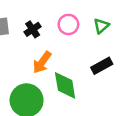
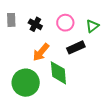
black cross: (33, 29) -> (35, 24), turned -32
black rectangle: (102, 66) -> (76, 47), moved

